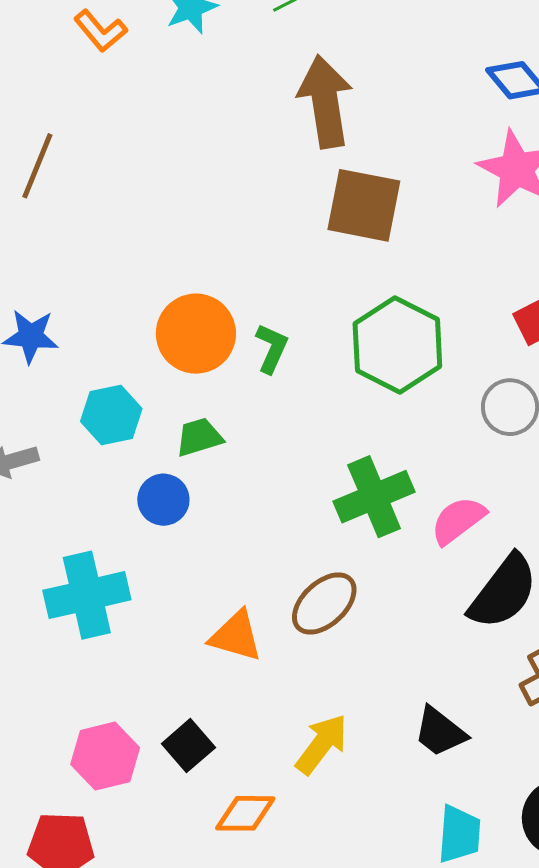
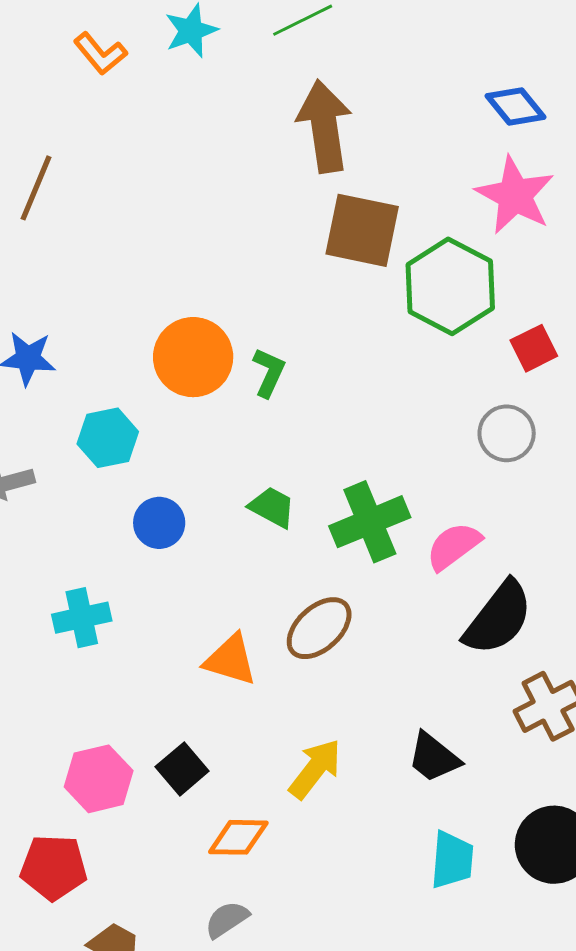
green hexagon: (397, 345) -> (450, 286), moved
green trapezoid: (199, 437) -> (272, 507), moved, turned 45
cyan cross: (87, 595) -> (82, 618), size x0.7

